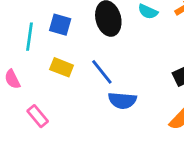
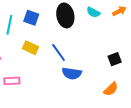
pink rectangle: (38, 116) -> (12, 81), turned -56

